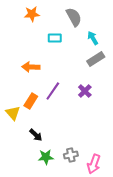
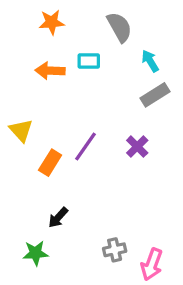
orange arrow: (31, 67) -> (50, 71), moved
yellow triangle: (13, 113) -> (21, 130), moved
black arrow: (36, 135) -> (58, 218), turned 88
green star: (46, 157) -> (36, 253), moved

